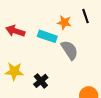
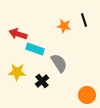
cyan rectangle: (47, 36) -> (35, 49), moved
gray semicircle: (70, 50) -> (59, 63), moved

